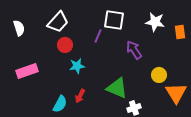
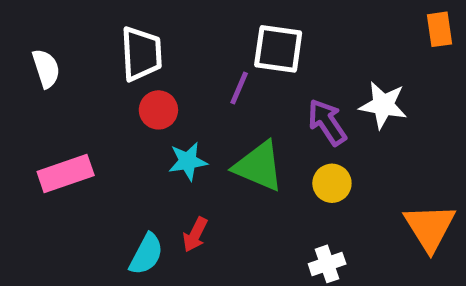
white trapezoid: (58, 22) -> (141, 54), turned -45
white star: (155, 22) -> (383, 105), moved
orange rectangle: (180, 32) -> (439, 29), moved
yellow circle: (159, 75) -> (332, 183), moved
green triangle: (117, 88) -> (259, 166), moved

